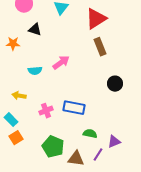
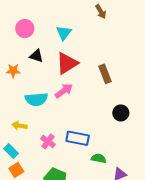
red triangle: (96, 19) -> (67, 63), moved
cyan semicircle: (35, 71) -> (36, 99), size x1.5
pink cross: (46, 111) -> (48, 141), turned -32
green semicircle: (90, 134) -> (99, 158), moved

